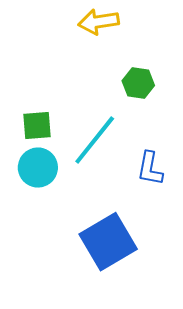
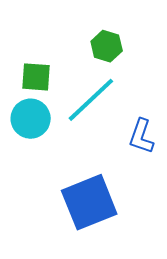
green hexagon: (138, 83) -> (107, 46), moved

